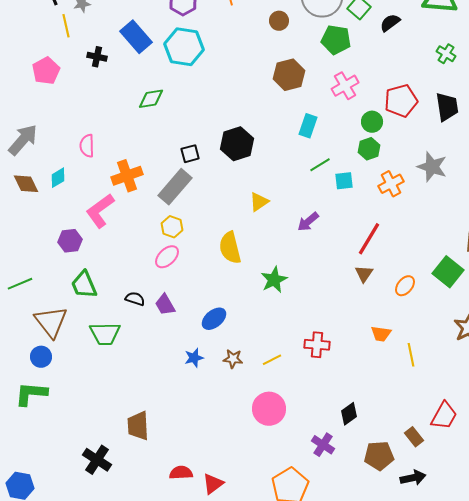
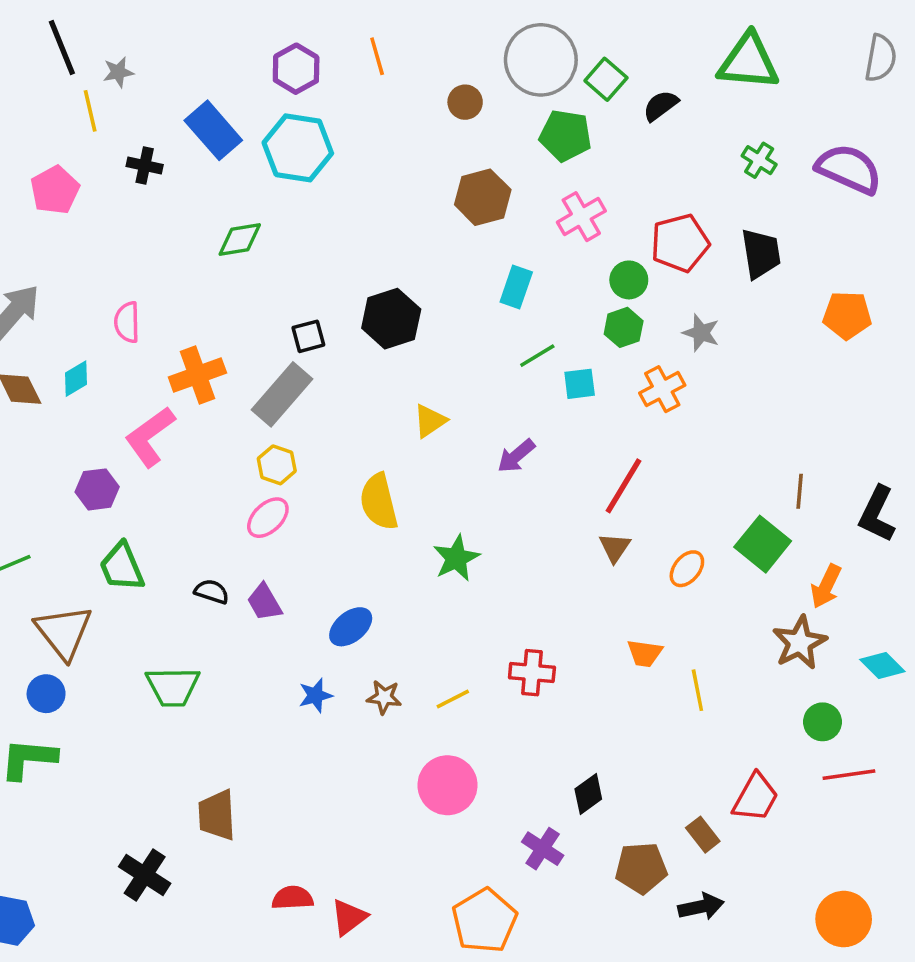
gray star: (432, 167) -> (701, 333), moved, size x0.7
green trapezoid: (105, 334) -> (173, 687), moved

